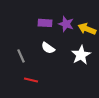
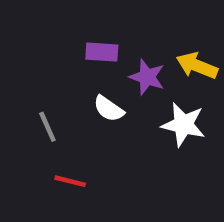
purple star: (66, 24) -> (147, 77), moved
white star: (81, 55) -> (183, 125), turned -30

